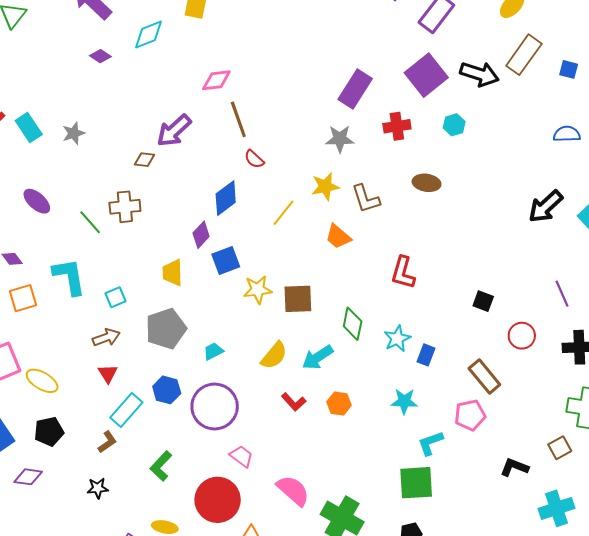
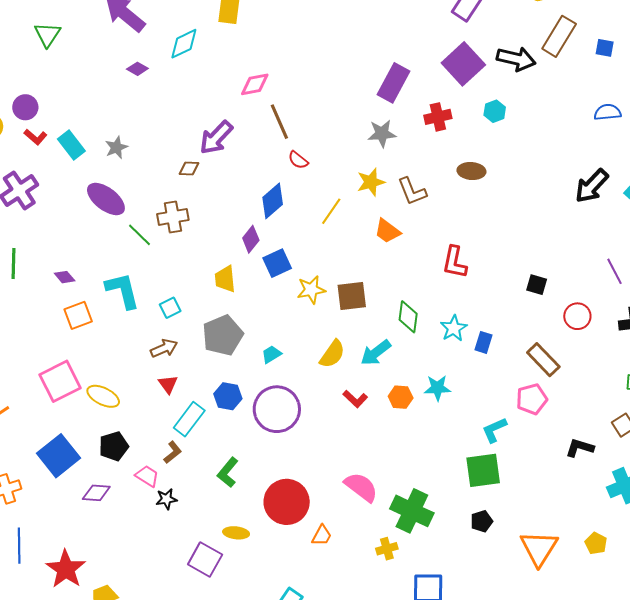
purple ellipse: (37, 201) -> (106, 199), moved, size x1.4
cyan star: (404, 401) -> (438, 388), moved
pink trapezoid: (242, 456) -> (147, 476), moved

